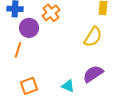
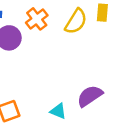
yellow semicircle: (93, 37) -> (76, 21), moved

